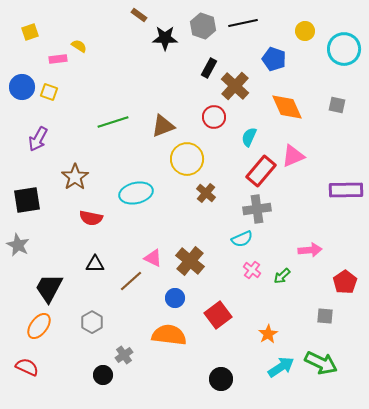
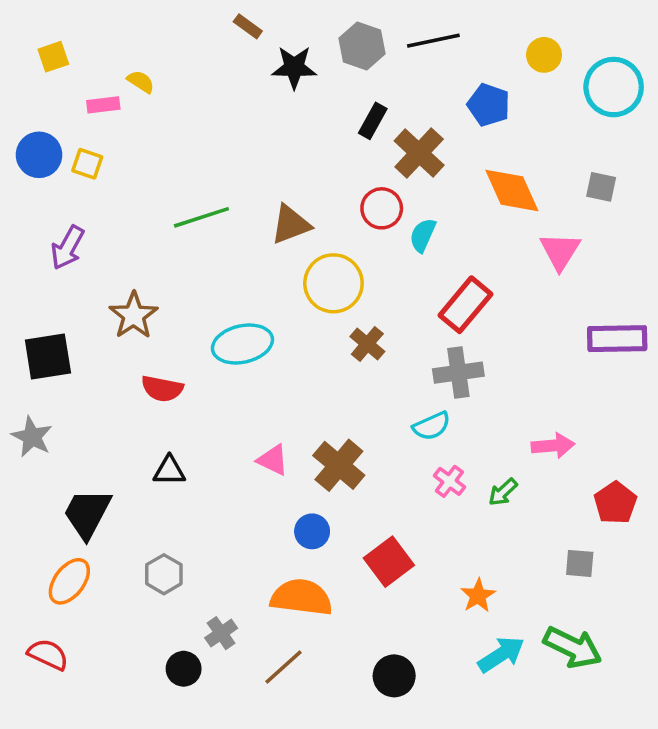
cyan semicircle: (249, 137) -> (423, 235), moved
pink triangle: (293, 156) -> (560, 251), moved, turned -35
brown line: (131, 281) -> (283, 667), moved

